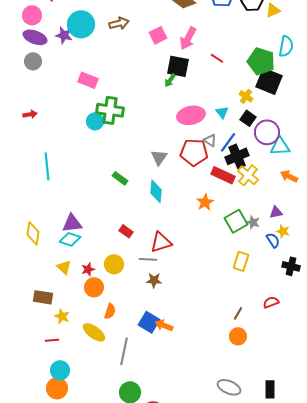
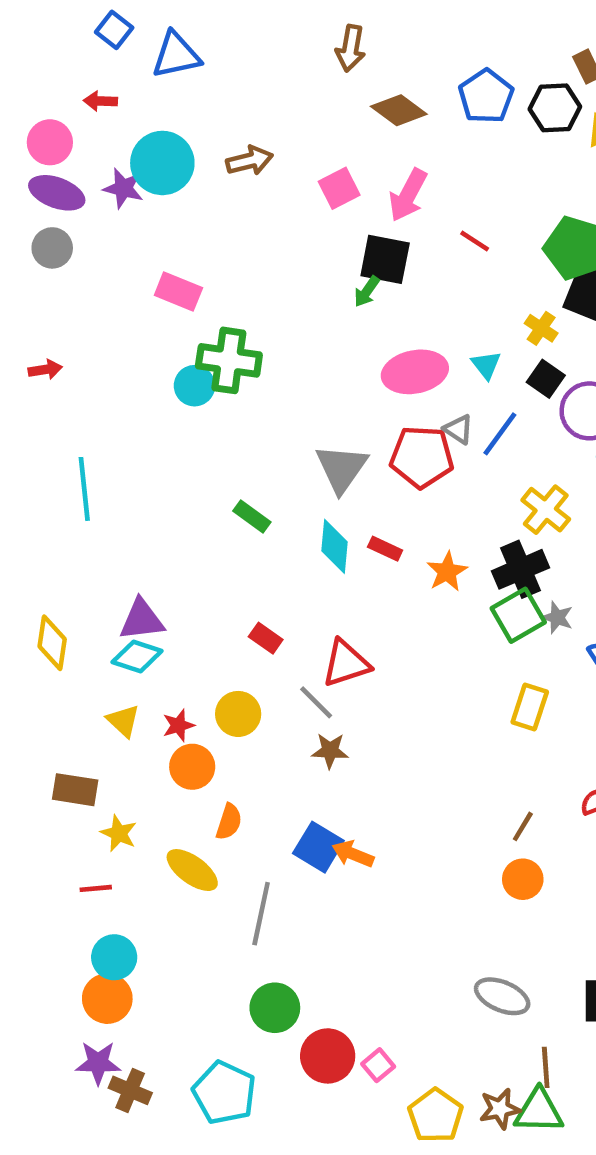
black cross: (237, 156) -> (520, 569), moved
gray triangle: (159, 157) -> (341, 468), size x1.4
red rectangle: (223, 175) -> (385, 549), moved, size x0.6
gray line: (148, 259) -> (316, 702), turned 42

